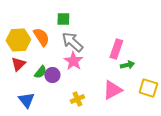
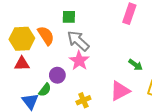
pink rectangle: (116, 49) -> (129, 14), moved
red triangle: (18, 64) -> (22, 64), turned 42
green arrow: (127, 65) -> (136, 65), turned 48
green semicircle: (40, 72) -> (45, 90), moved

